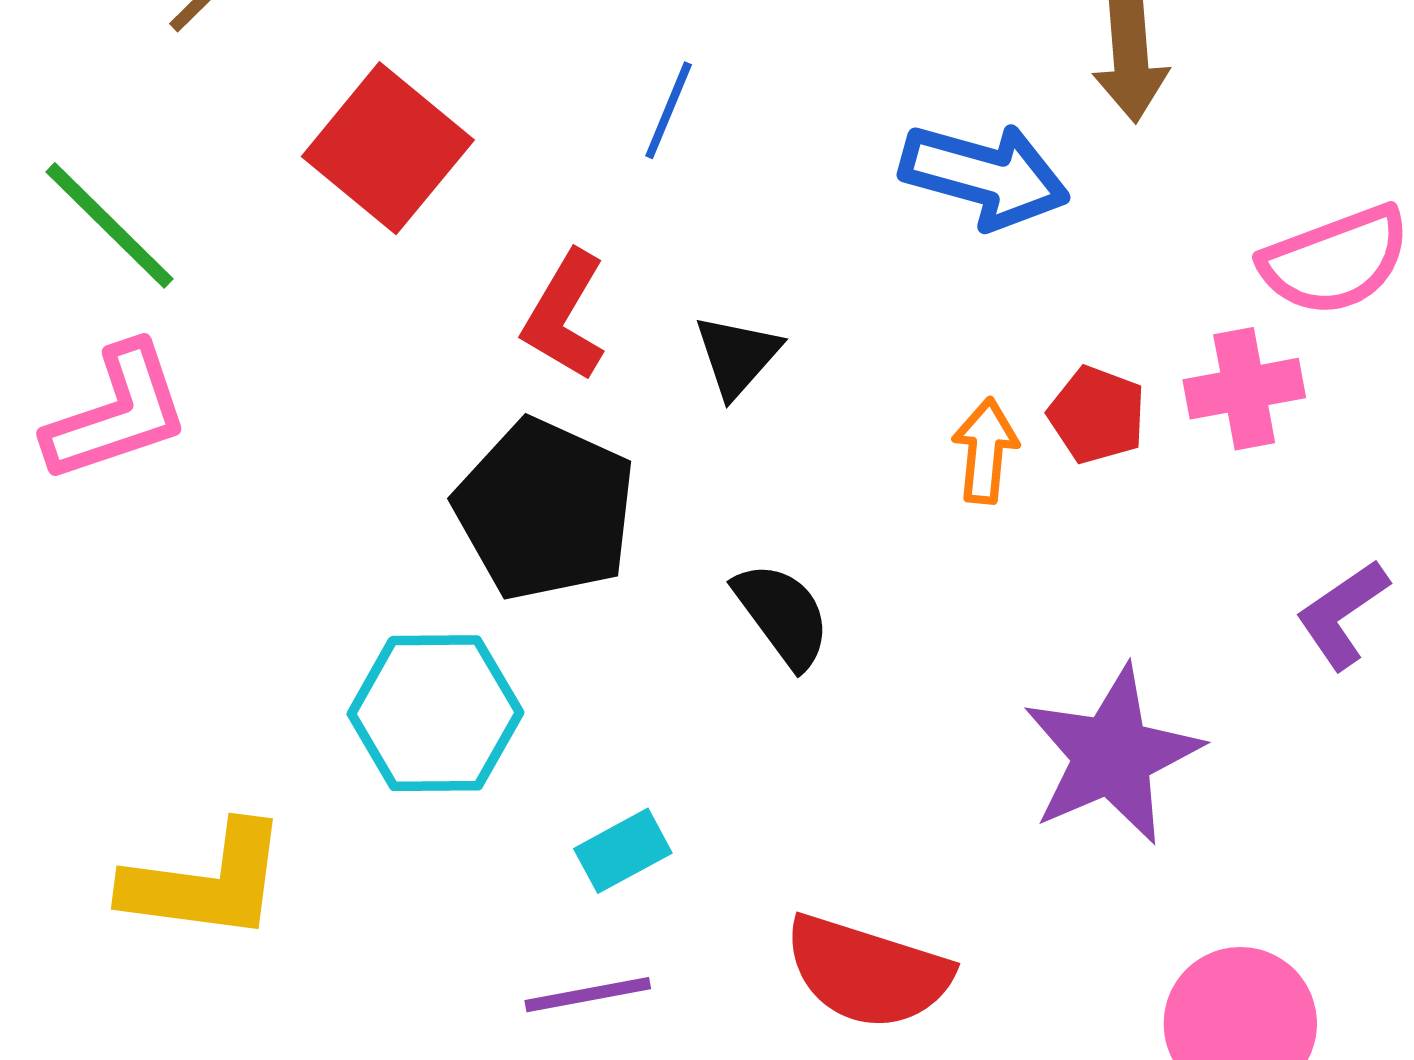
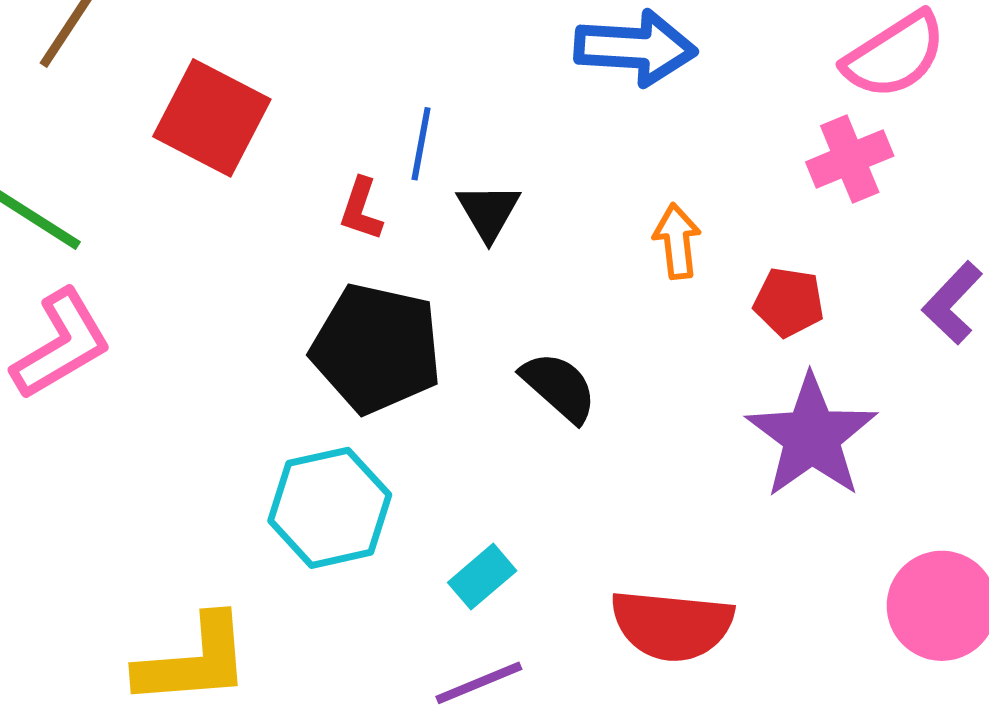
blue line: (669, 110) -> (421, 144), moved
red L-shape: (564, 316) -> (361, 209), size x0.7
red pentagon: (1097, 415) -> (789, 302), moved

